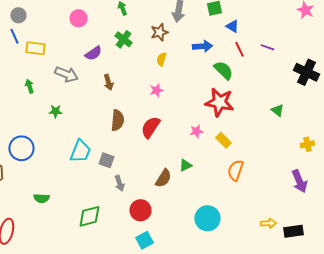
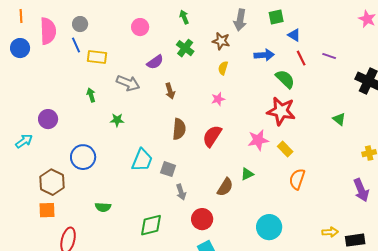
brown star: (159, 32) -> (221, 41), turned 30
pink star: (196, 131) -> (258, 140), size x1.5

